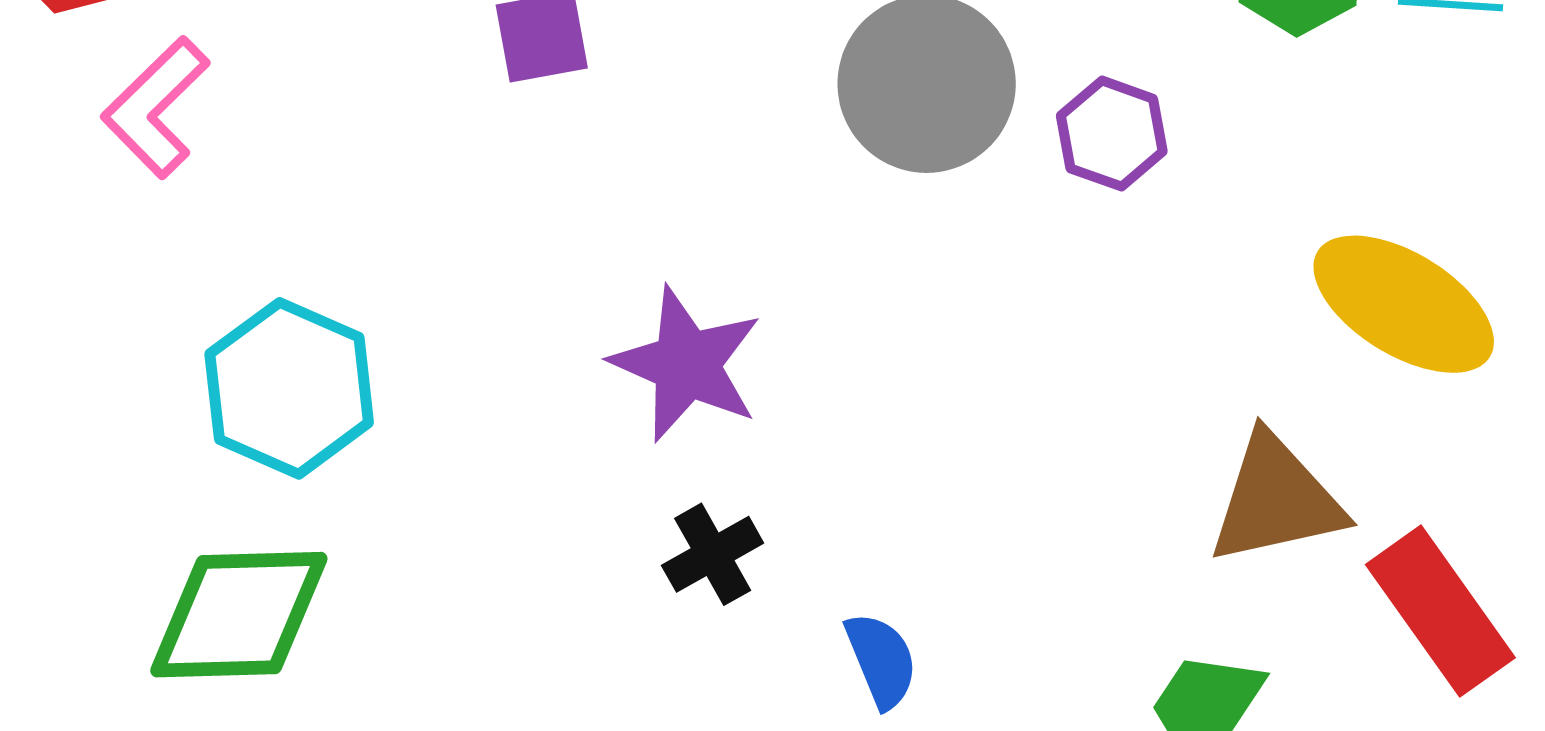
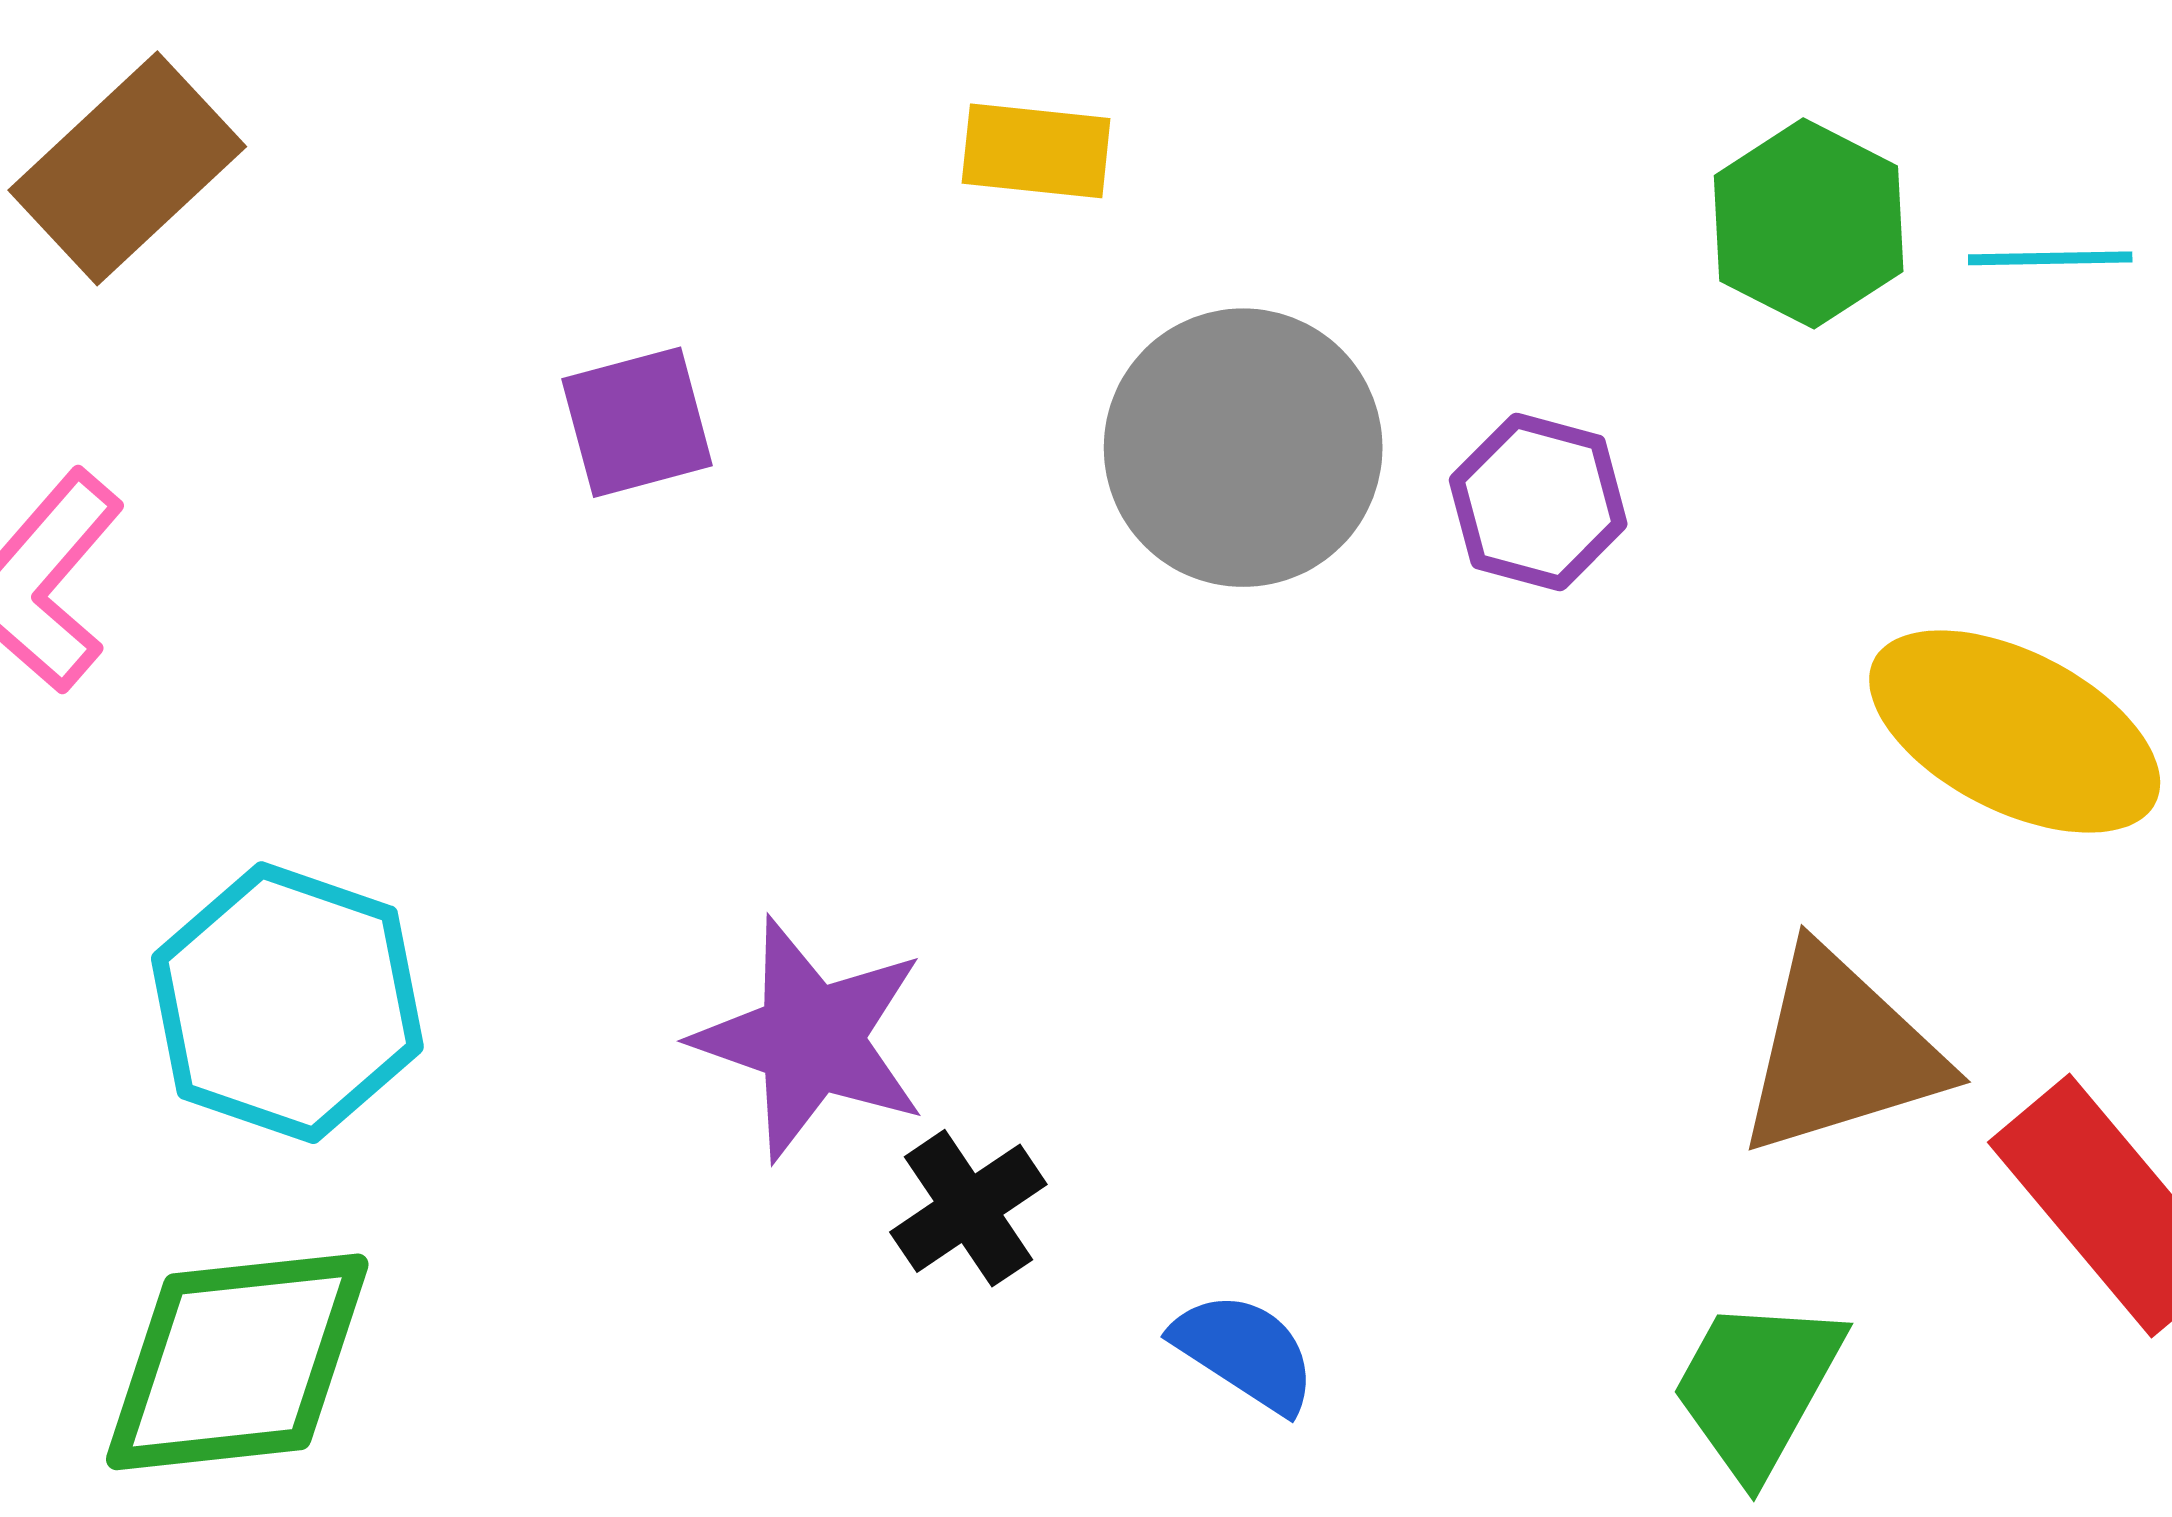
purple star: (686, 364) -> (811, 1039), moved
blue semicircle: (881, 660) -> (1245, 1352), turned -30

